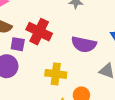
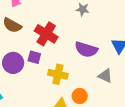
purple square: (18, 44) -> (34, 57), moved

